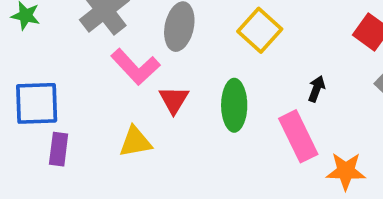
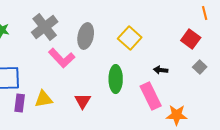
black arrow: (317, 89) -> (161, 70), turned -104
red triangle: (174, 100) -> (83, 101), moved
yellow triangle: (135, 142) -> (44, 99), moved

